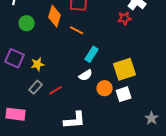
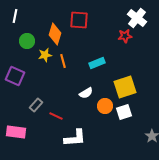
orange line: (77, 30) -> (63, 61), moved, turned 48
cyan rectangle: (92, 54) -> (97, 63), moved, turned 35
yellow star: (38, 64) -> (45, 55), moved
red line: (56, 90) -> (56, 116), moved, turned 56

